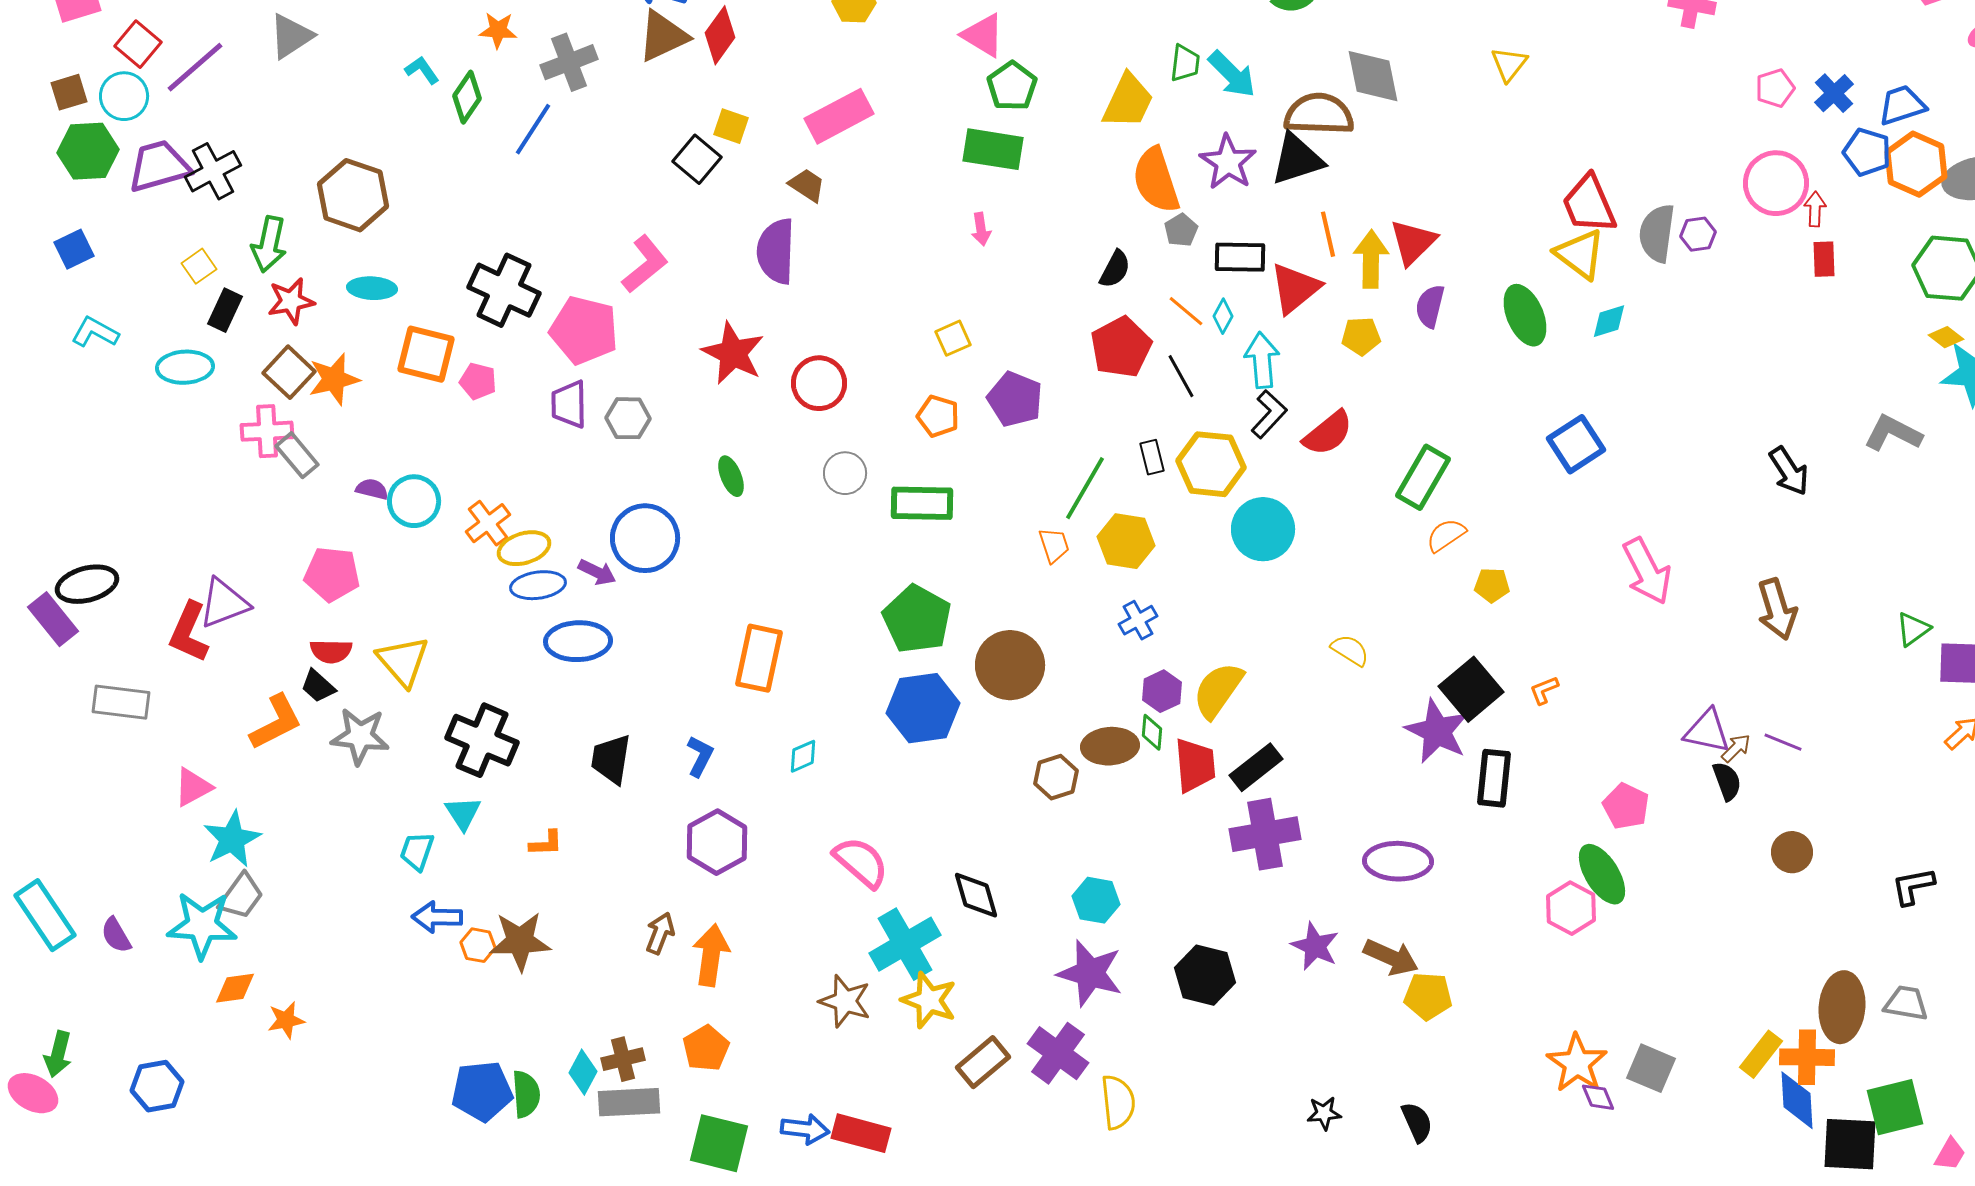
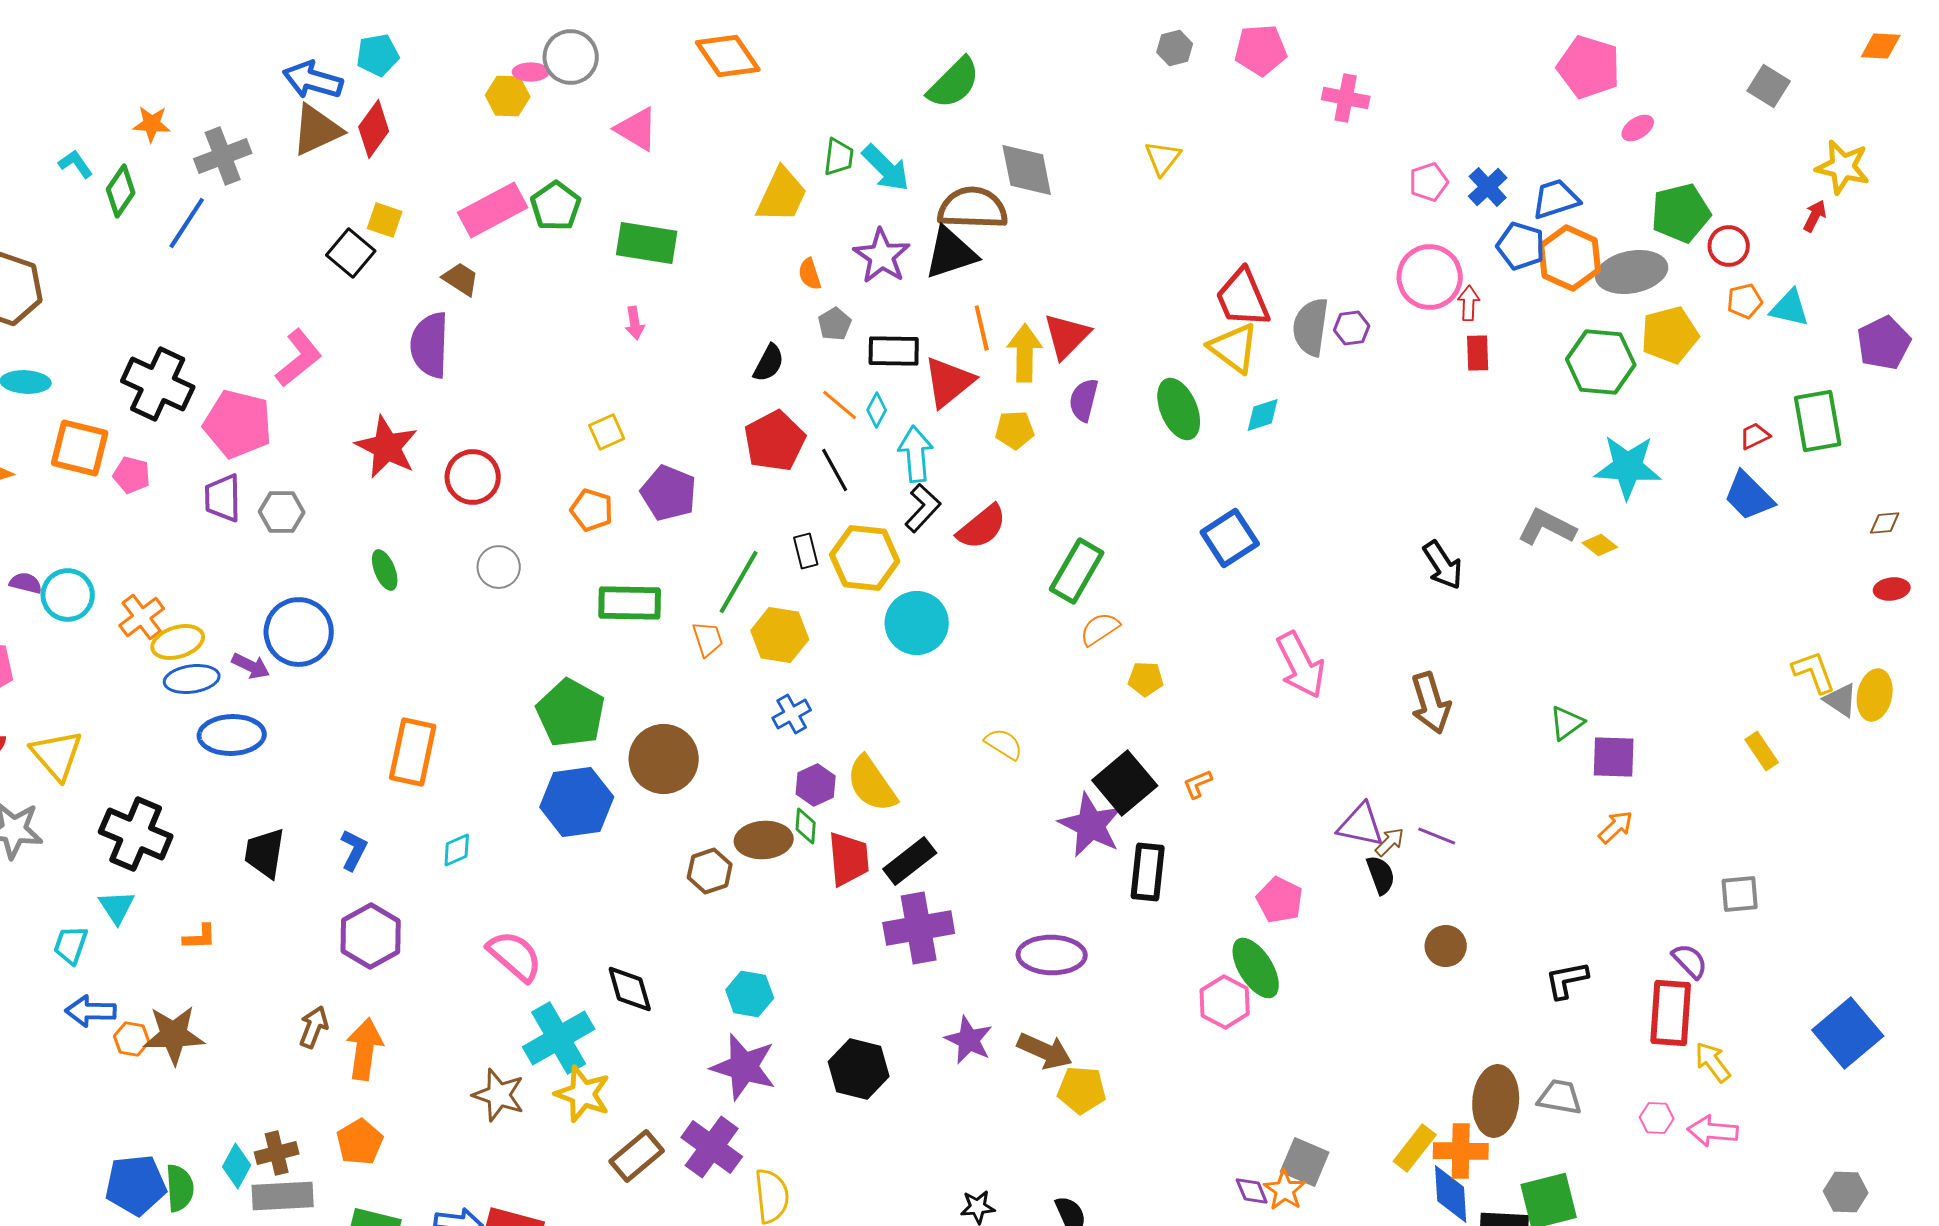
green pentagon: (1012, 86) -> (556, 206), moved
orange semicircle: (1156, 180) -> (810, 274), size x0.5
yellow diamond: (1946, 337) -> (1600, 545), moved
green rectangle: (922, 503) -> (630, 603), moved
yellow semicircle: (1218, 690) -> (872, 784), turned -70
orange star: (1577, 1063) -> (1285, 1190), moved, size x0.7

